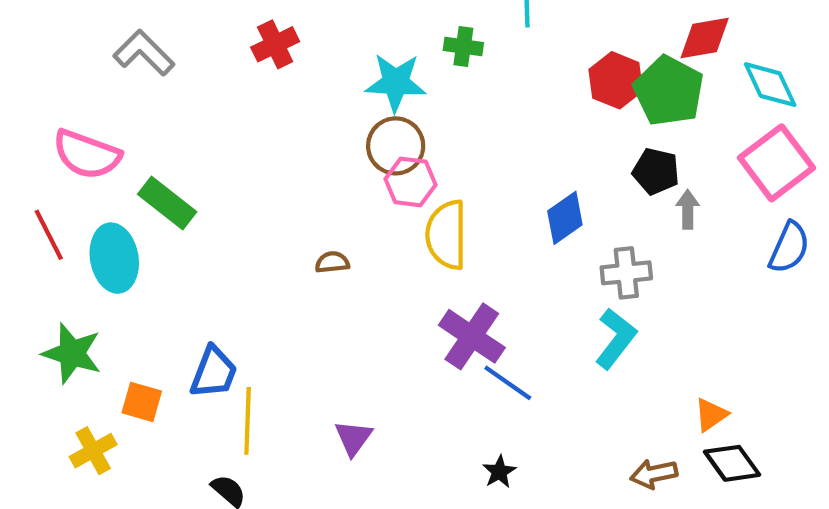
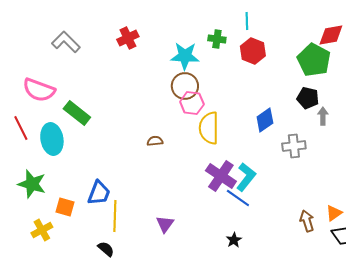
red hexagon: (616, 80) -> (253, 51), moved
cyan L-shape: (616, 338) -> (246, 177), moved
brown arrow: (654, 474) -> (307, 221), moved, turned 85

